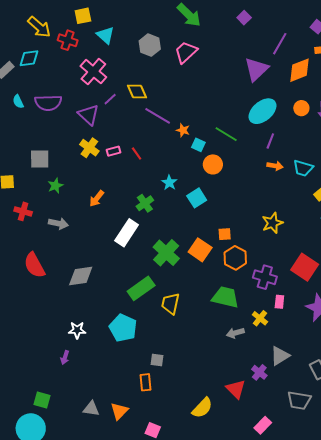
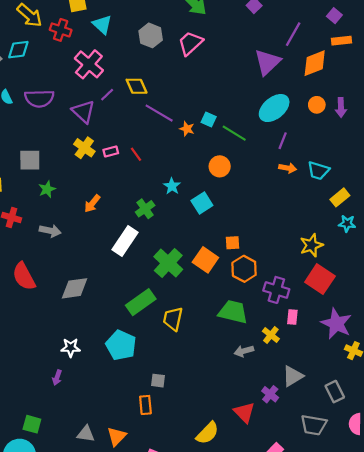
cyan square: (198, 145) -> (209, 120), moved
yellow star: (272, 223) -> (311, 245), moved

